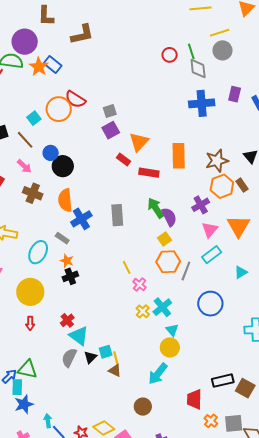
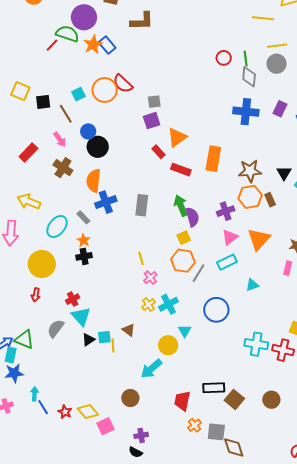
cyan triangle: (172, 330) -> (185, 331), moved
gray semicircle: (69, 358) -> (56, 328), moved
brown triangle: (115, 371) -> (129, 330), moved

